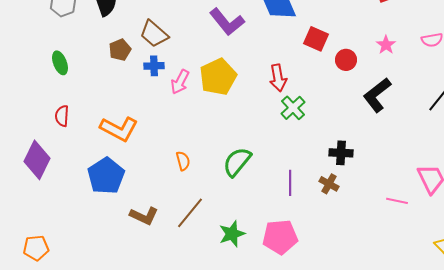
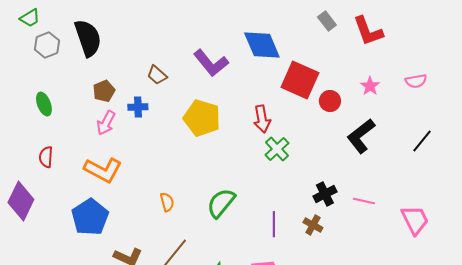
brown trapezoid: (154, 34) -> (157, 75), moved, size x0.7
red square: (316, 39) -> (300, 80), size x1.5
yellow pentagon: (218, 77) -> (202, 118), turned -30
pink arrow: (180, 82) -> (106, 123), moved
black cross: (341, 153) -> (325, 194), turned -30
pink line: (397, 201) -> (364, 201), moved

